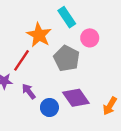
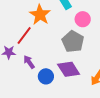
gray pentagon: (67, 58) -> (73, 42), moved

